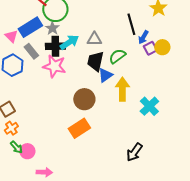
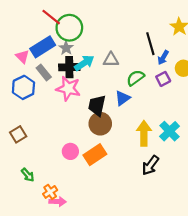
purple square: (150, 48) -> (163, 79), moved
black trapezoid: (95, 61) -> (97, 106), moved
yellow arrow: (122, 89) -> (144, 133), moved
orange cross: (11, 128) -> (50, 192), moved
pink circle: (27, 151) -> (70, 151), moved
black arrow: (134, 152) -> (150, 165), moved

